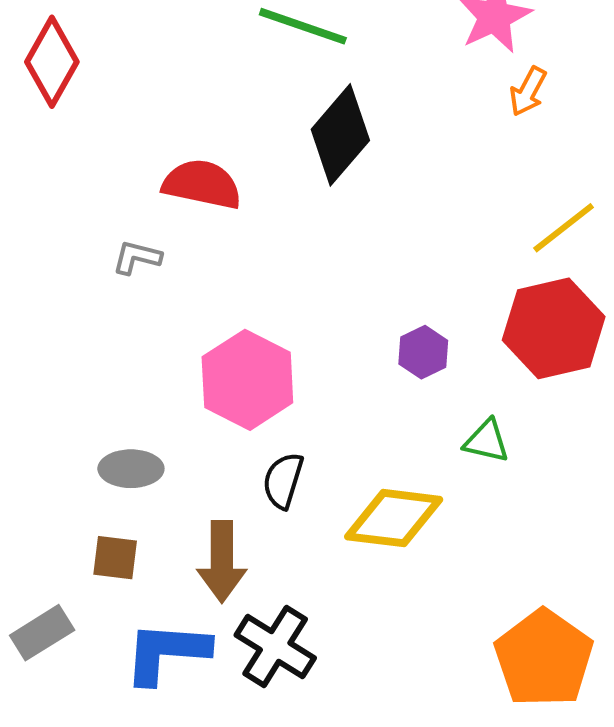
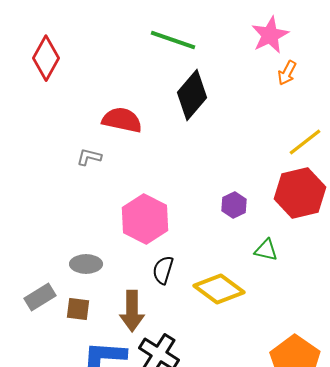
yellow diamond: (394, 518) -> (219, 289), turned 30
gray rectangle: (42, 633) -> (40, 297), moved

